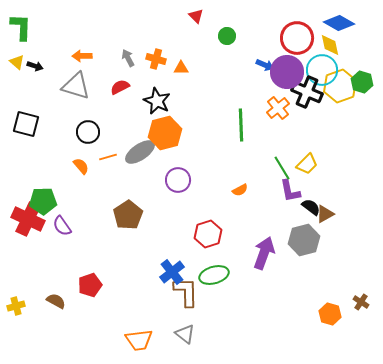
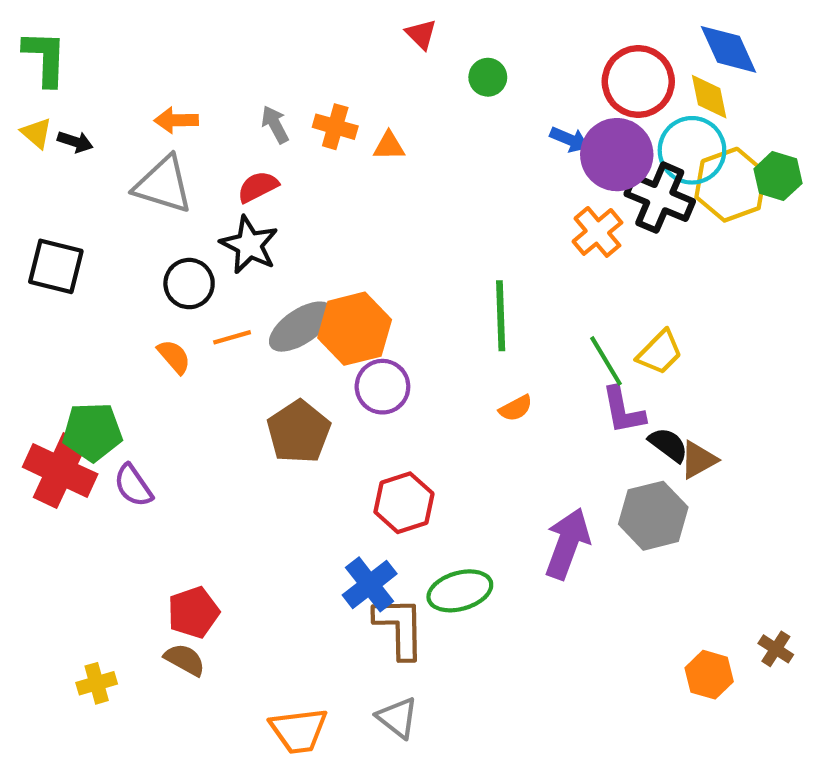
blue diamond: (339, 23) -> (729, 49), turned 36
black star: (157, 101) -> (249, 245), moved
green line: (241, 125) -> (501, 316), moved
orange hexagon: (165, 133) -> (355, 329), moved
brown pentagon: (128, 215) -> (299, 432), moved
red hexagon: (208, 234) -> (404, 503), moved
brown semicircle: (56, 301) -> (185, 660), moved
yellow cross: (16, 306) -> (97, 683), moved

